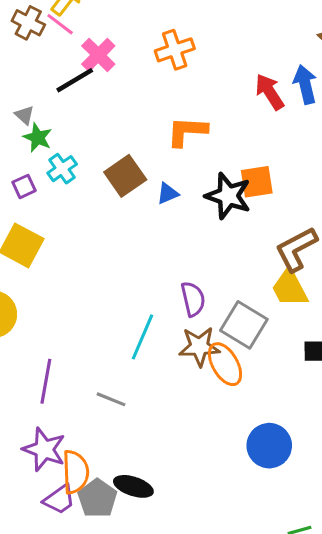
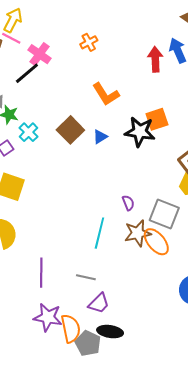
orange cross: (175, 50) -> (89, 42), size x0.7
red arrow: (270, 92) -> (155, 59), turned 40
orange L-shape: (187, 131) -> (106, 94), turned -116
purple semicircle: (193, 299) -> (128, 203), size x0.7
purple trapezoid: (59, 499) -> (99, 303), moved

